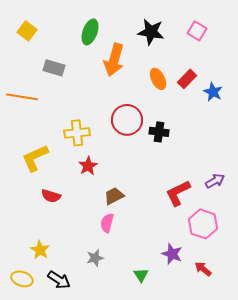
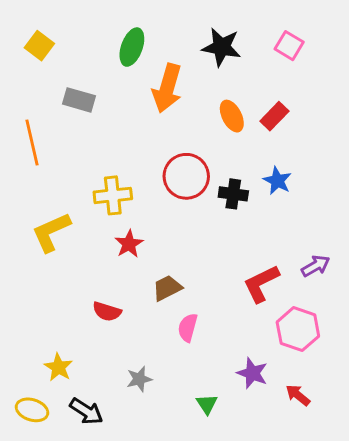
blue star: (213, 92) -> (277, 181), moved
orange line: (22, 97) -> (32, 143), turned 68
red semicircle: (51, 196) -> (107, 311), moved
pink semicircle: (107, 223) -> (188, 328), moved

